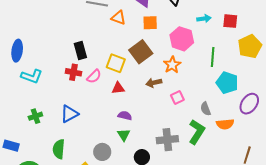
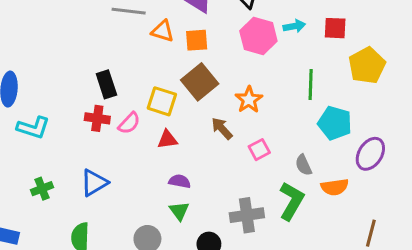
orange square: (150, 23) -> (197, 40), moved
pink hexagon: (182, 39) -> (258, 36), moved
brown arrow: (154, 83) -> (222, 128), turned 63

